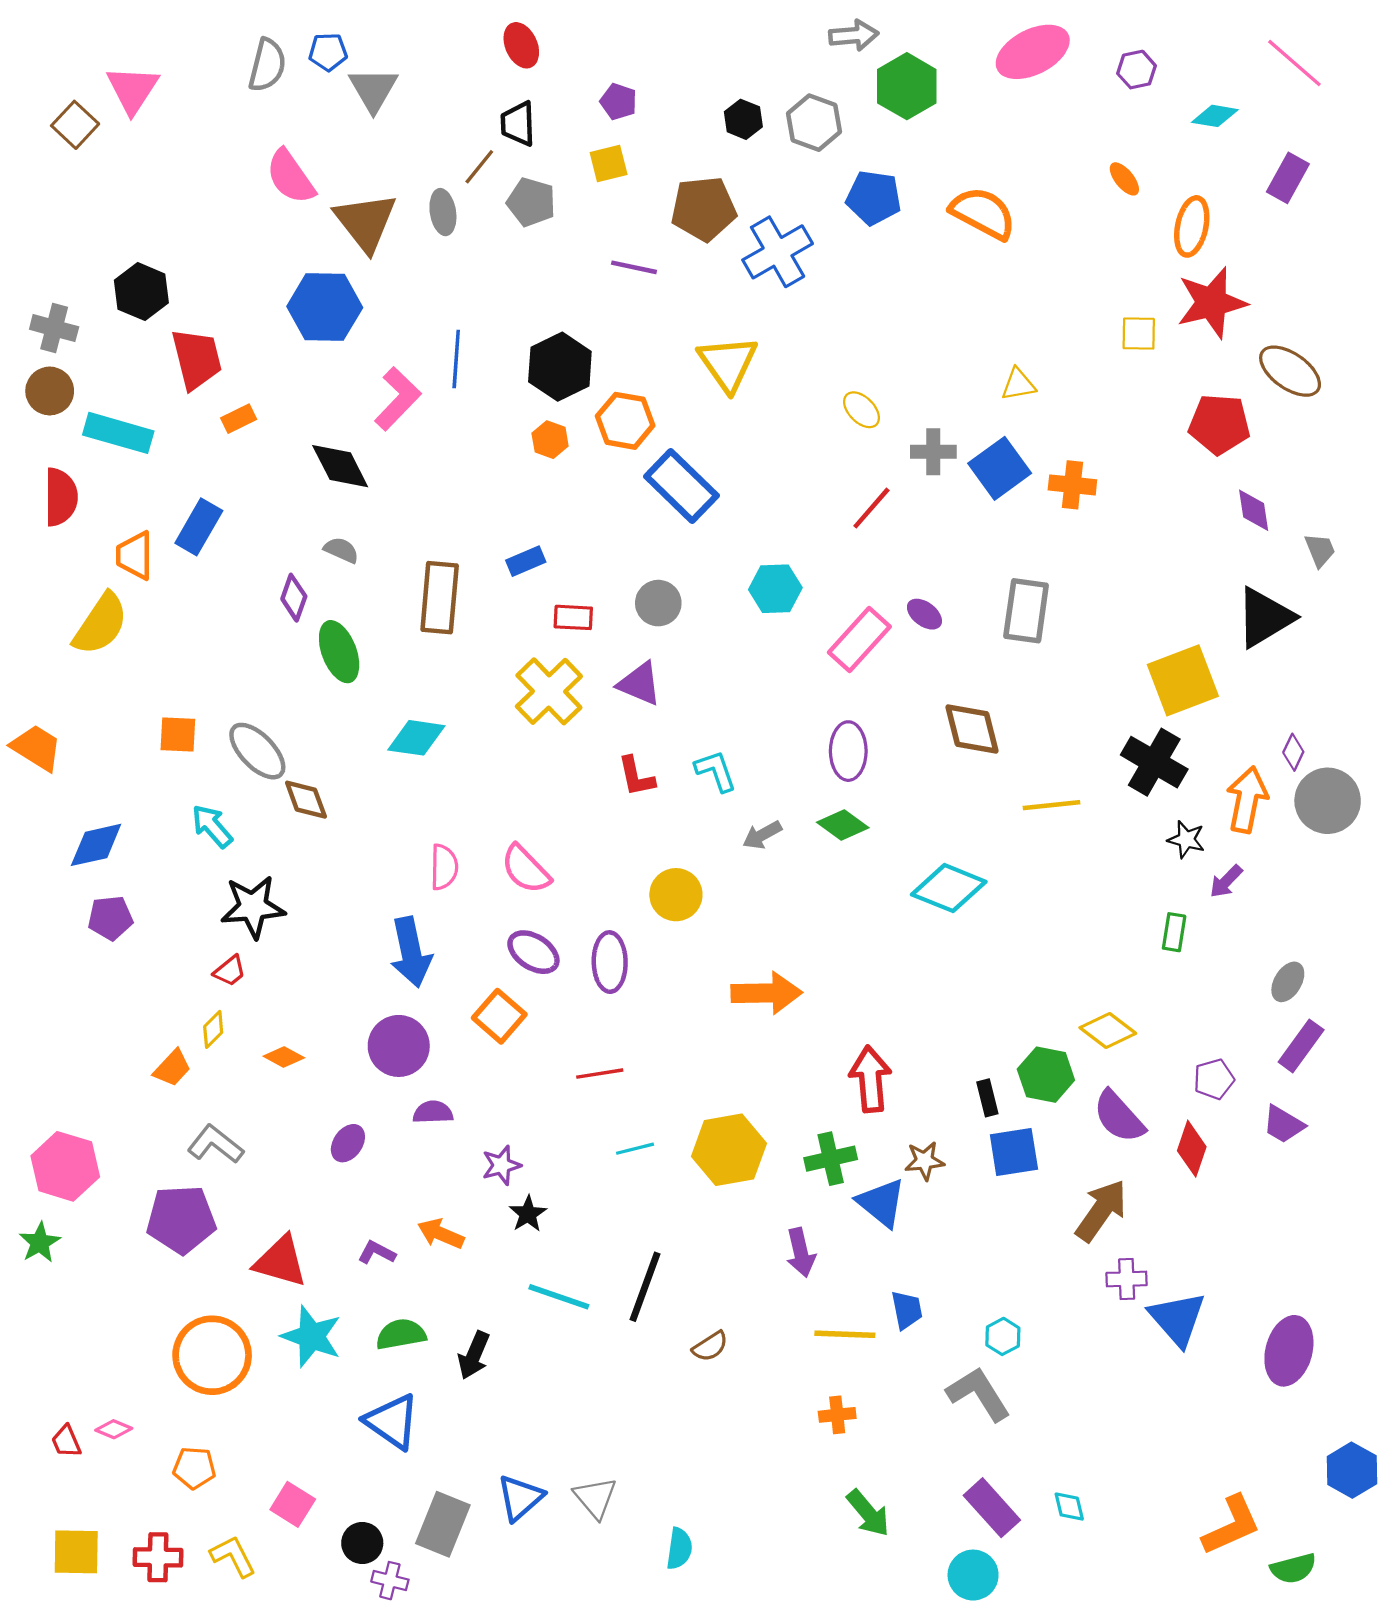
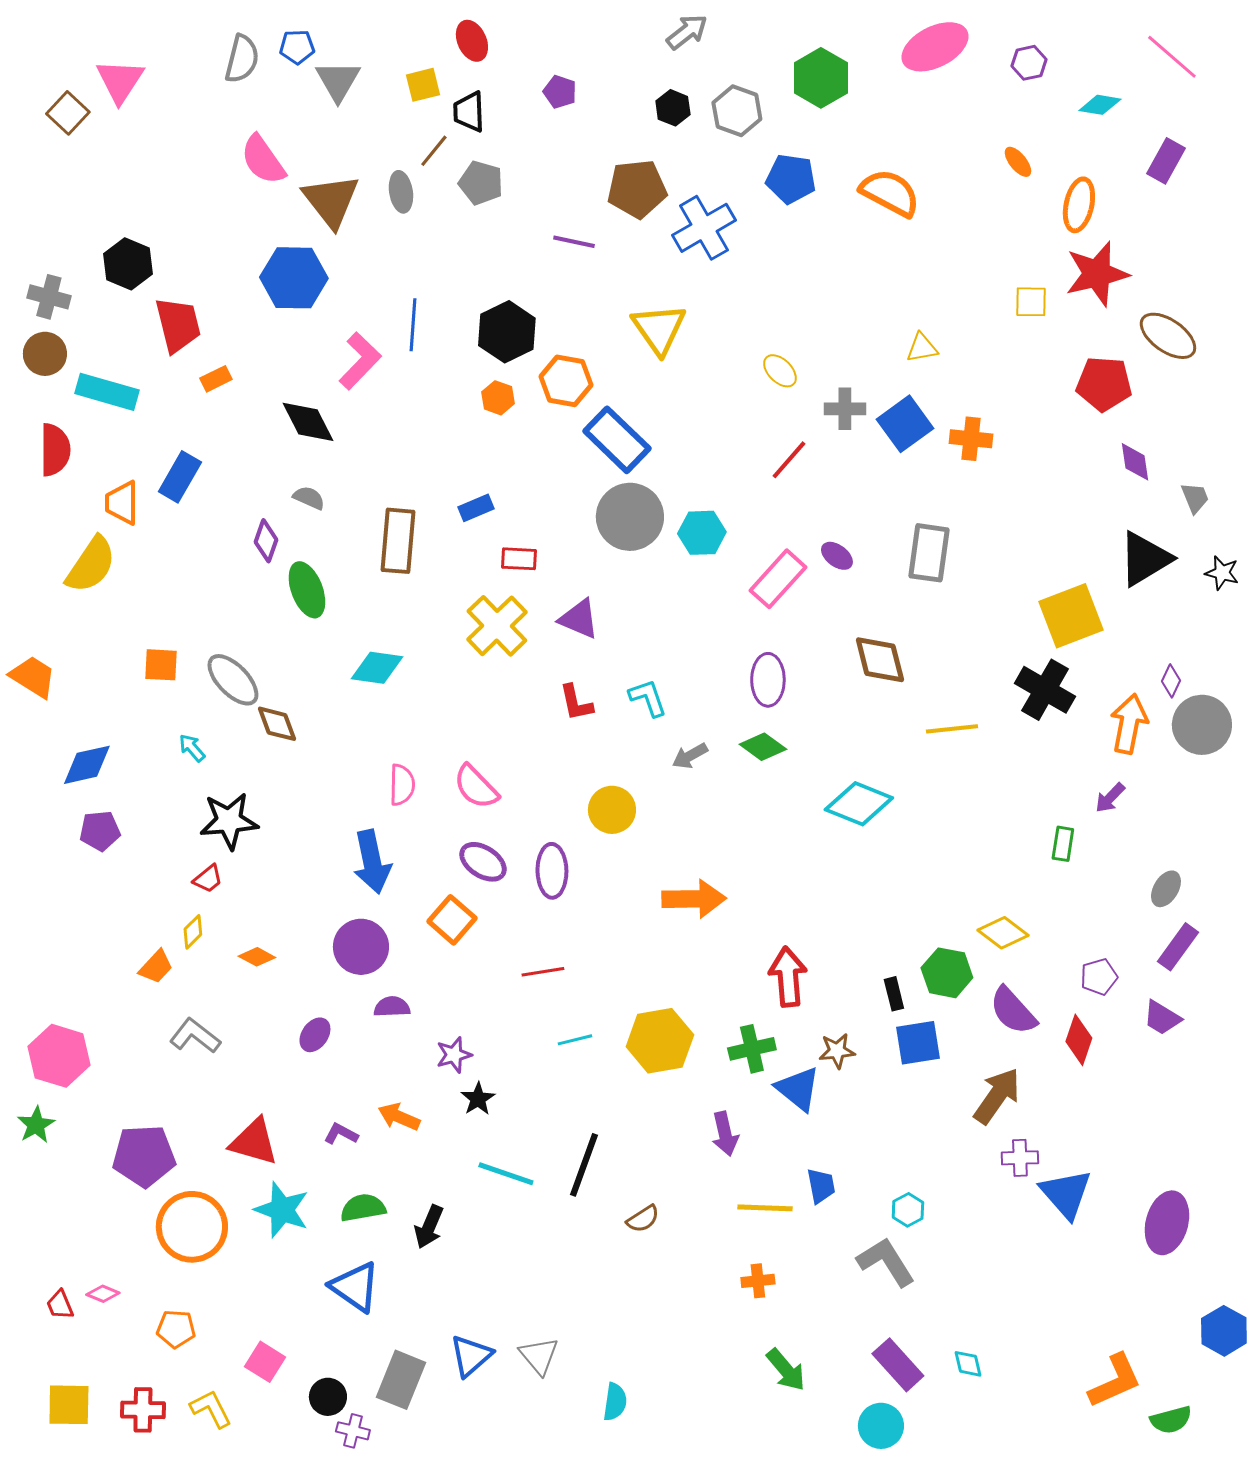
gray arrow: (854, 35) -> (687, 32), moved, turned -33
yellow square: (609, 163) -> (423, 85), moved
gray circle: (658, 603) -> (630, 517), moved, size x1.6
cyan arrow: (212, 826) -> (192, 748), size x0.7
black star: (1186, 839) -> (1222, 573), moved
purple pentagon: (181, 1219) -> (144, 1156), moved

